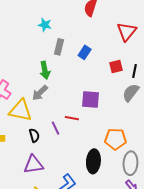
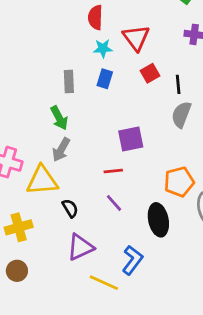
cyan star: (45, 25) -> (103, 48), moved
red triangle: (127, 32) -> (136, 38), moved
red square: (116, 66) -> (150, 73), moved
purple line: (55, 128) -> (114, 203), moved

